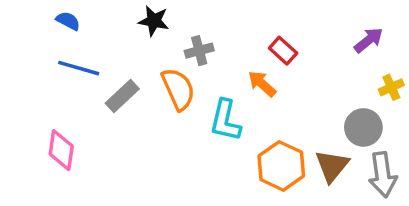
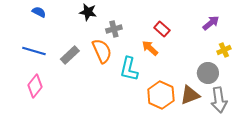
blue line: (79, 68) -> (34, 51), moved
pink diamond: (61, 150) -> (35, 86), turned 30
brown triangle: (332, 166) -> (190, 95), turned 30

